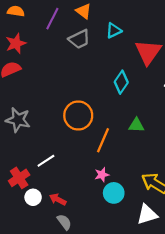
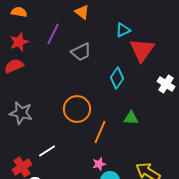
purple line: (52, 19) -> (53, 34), moved
cyan triangle: (114, 31) -> (123, 30), moved
gray trapezoid: (79, 39) -> (81, 52), moved

